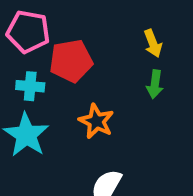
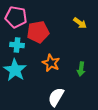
yellow arrow: (153, 43) -> (80, 23), turned -32
green arrow: (155, 84) -> (81, 69), moved

